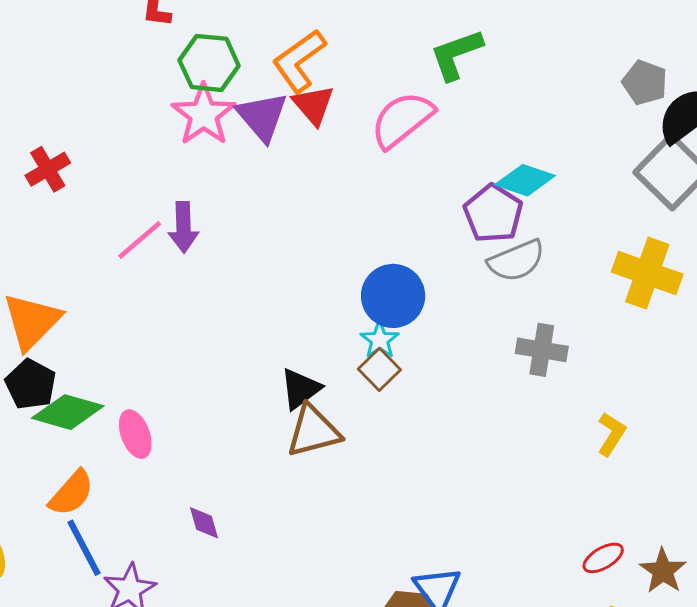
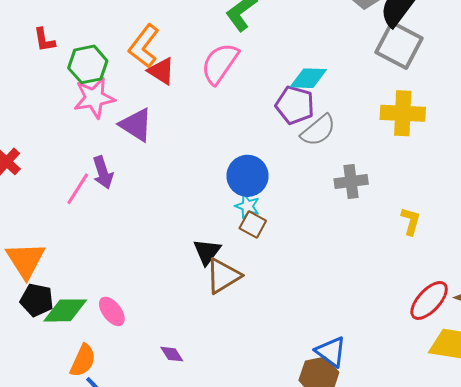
pink star: (204, 115) -> (94, 98), turned -30
purple triangle: (262, 117) -> (136, 125), moved
red ellipse: (603, 558) -> (429, 300), size x1.6

